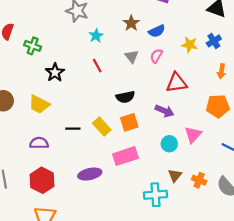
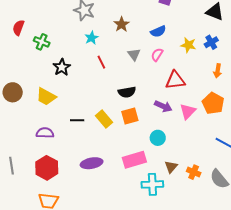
brown star: (131, 23) -> (122, 24), moved
cyan star: (96, 36) -> (91, 38), moved
orange pentagon: (218, 106) -> (213, 103), turned 30
pink triangle: (193, 135) -> (188, 111), moved
cyan circle: (169, 144) -> (158, 138), moved
pink rectangle: (125, 156) -> (134, 160), moved

